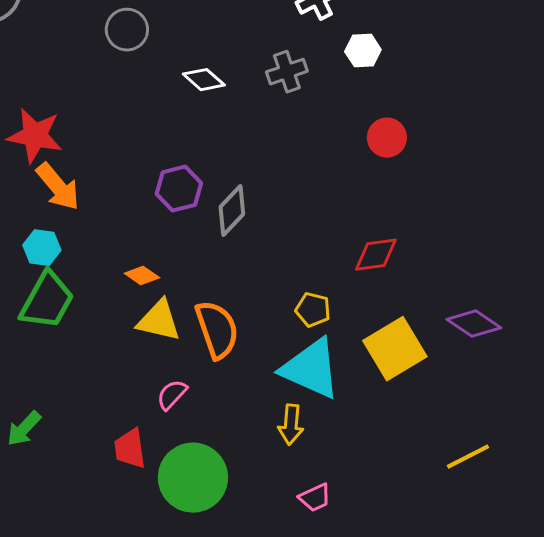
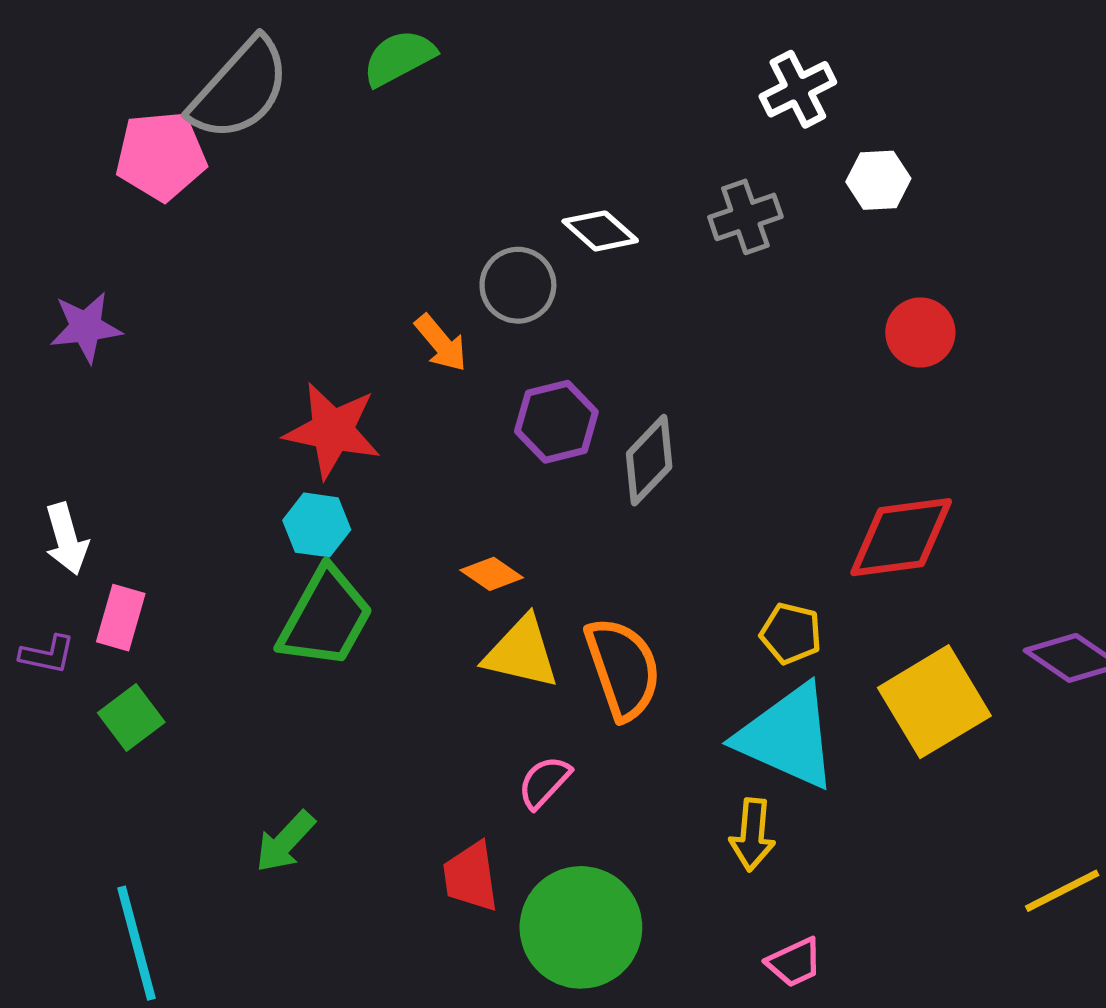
gray circle: (127, 30) -> (518, 285), moved
red star: (35, 136) -> (332, 430), moved
orange arrow: (58, 187) -> (441, 343), moved, size x0.7
red diamond: (376, 255) -> (901, 537), size x1.4

